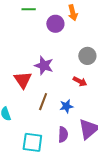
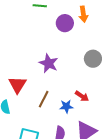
red triangle: (23, 80) -> (17, 85), moved
red arrow: (80, 81) -> (82, 96), moved

